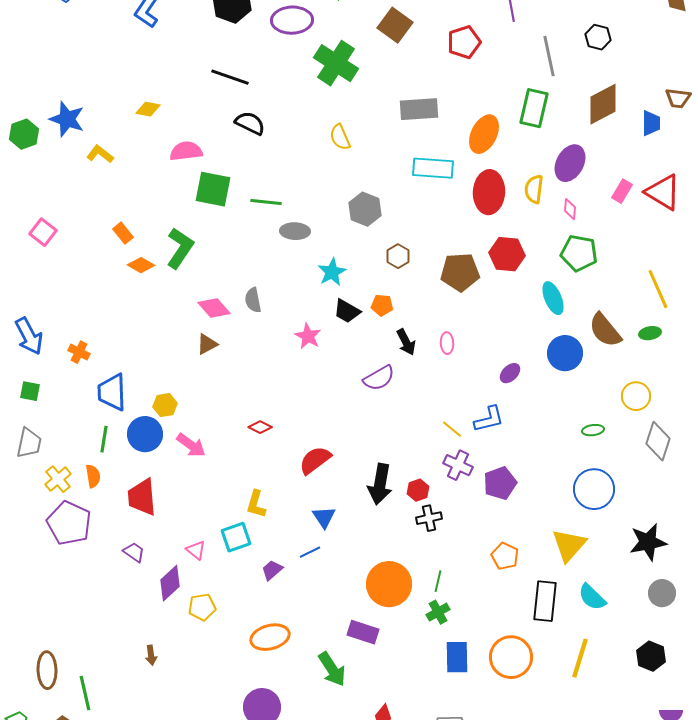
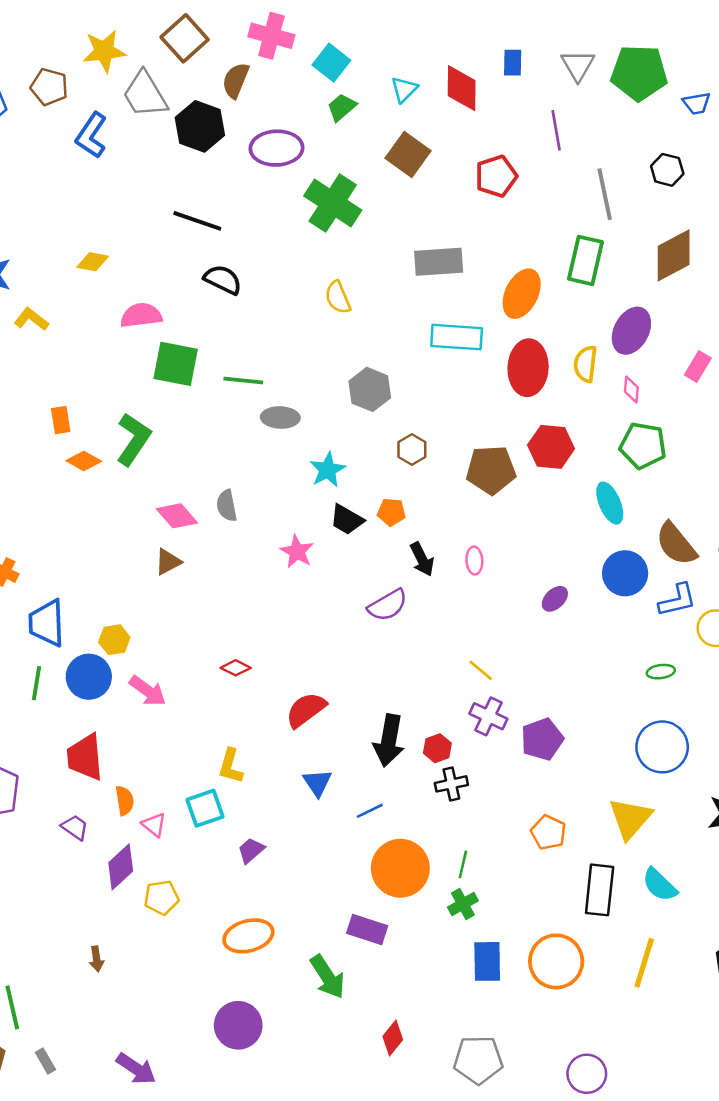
orange rectangle: (123, 233) -> (61, 420), turned 30
blue L-shape: (489, 419) -> (677, 600), moved
orange semicircle: (93, 476) -> (125, 801), moved
blue line: (310, 552) -> (370, 811), moved

